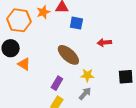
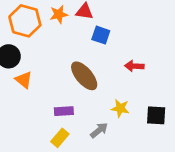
yellow star: (87, 75) -> (120, 108), moved
purple rectangle: (57, 83) -> (64, 111), turned 48

